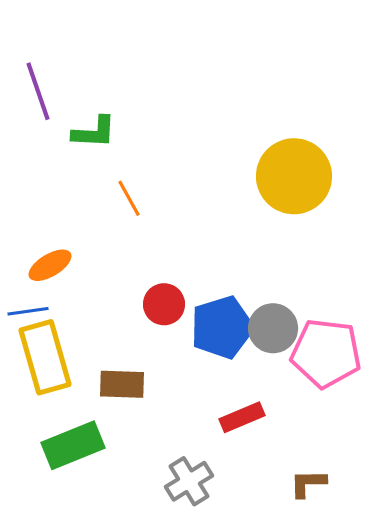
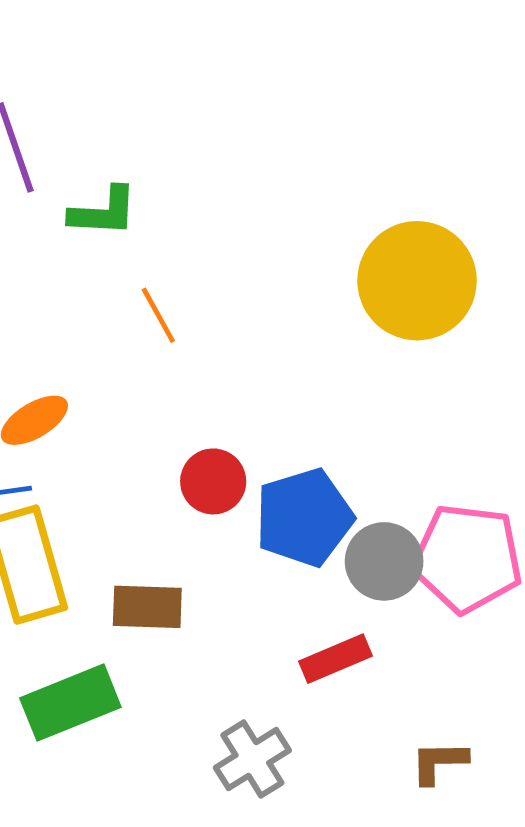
gray circle: (273, 328) -> (384, 561), moved

